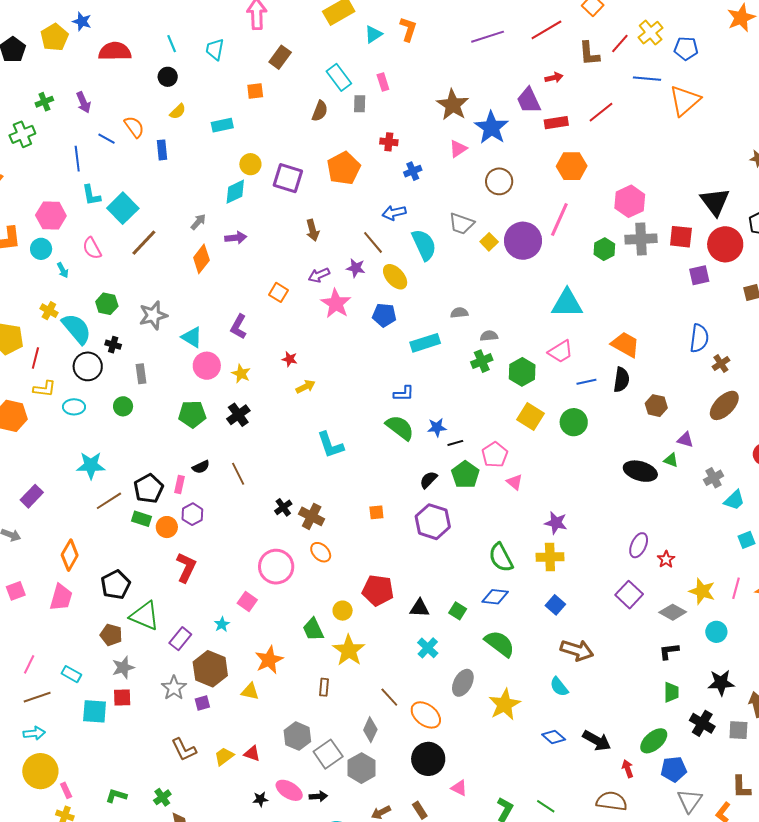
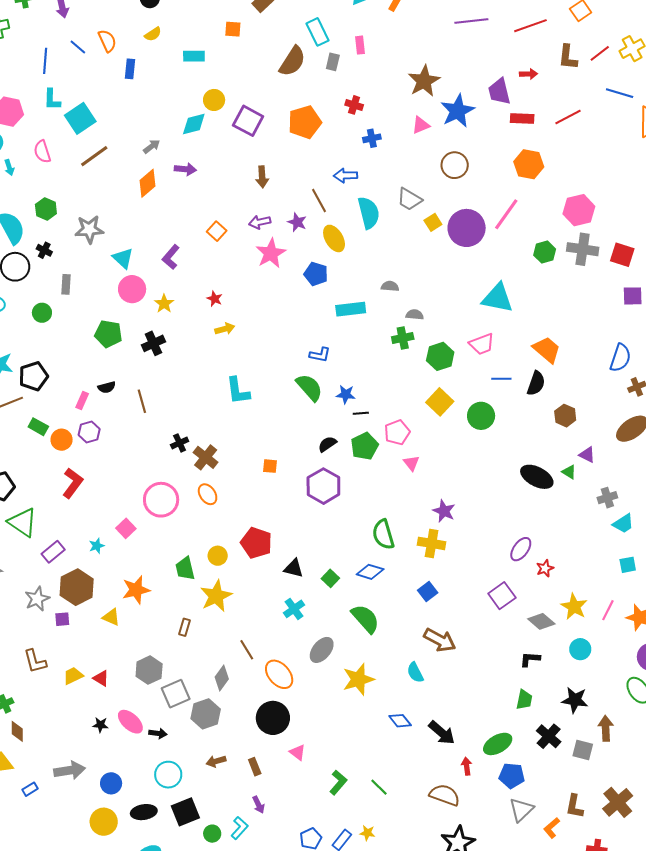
brown semicircle: (320, 111) -> (292, 61), size x1.5
black pentagon: (149, 489) -> (33, 376), moved

